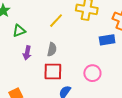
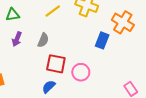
blue rectangle: (107, 40) -> (102, 40), turned -70
red square: (53, 71) -> (56, 64), moved

